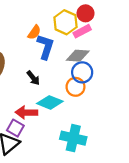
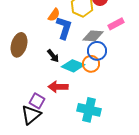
pink rectangle: (82, 31) -> (116, 24), moved
cyan diamond: (50, 102) -> (73, 66), moved
red arrow: (26, 112) -> (58, 87), moved

